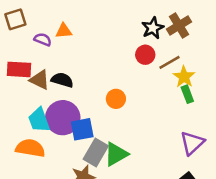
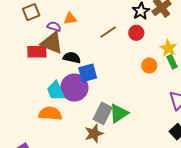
brown line: (169, 62) -> (108, 32), moved
brown triangle: (40, 80) -> (52, 43), moved, size x1.4
orange circle: (116, 99) -> (149, 65), moved
blue square: (82, 129) -> (88, 73), moved

